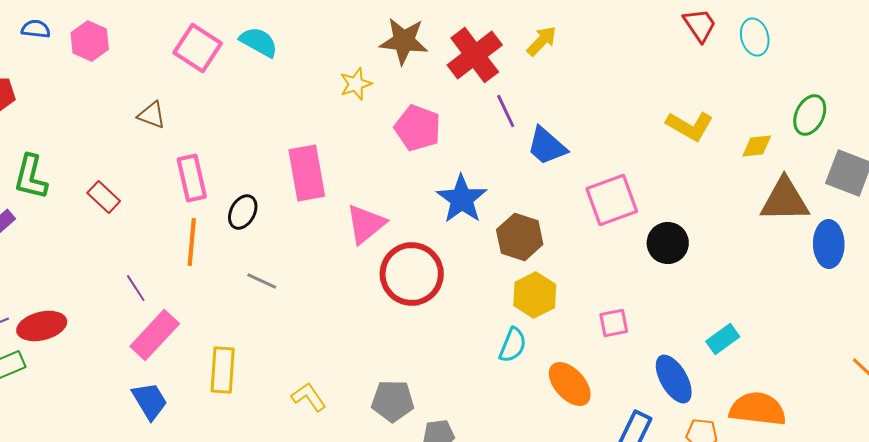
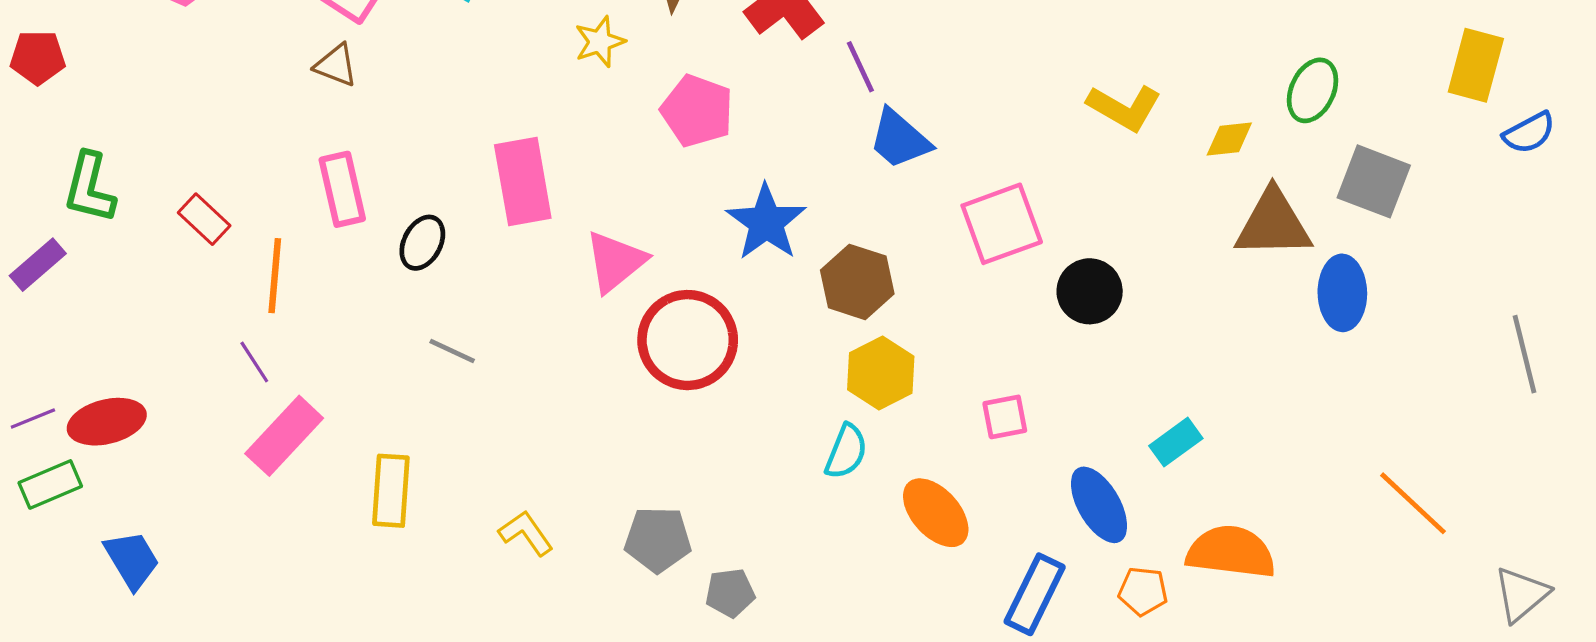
purple line: (506, 111) -> (860, 67), moved
brown triangle: (152, 115) -> (336, 65), moved
orange line: (192, 242) -> (275, 276), moved
blue trapezoid: (150, 401) -> (132, 560), moved

